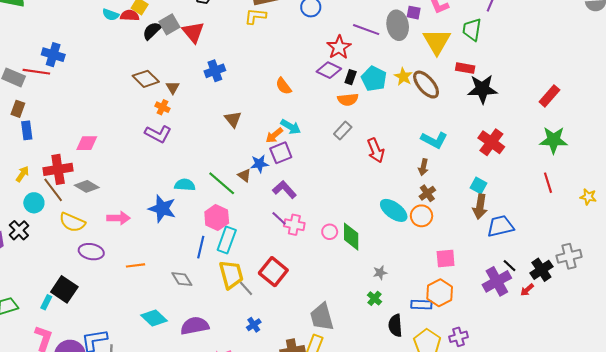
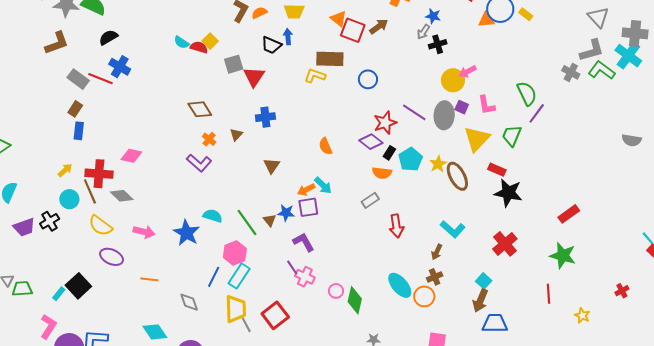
black semicircle: (152, 31) -> (108, 37), moved
brown triangle: (173, 87) -> (236, 135), moved

